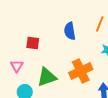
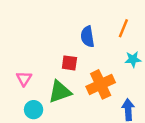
red square: (33, 43) -> (69, 63), moved

